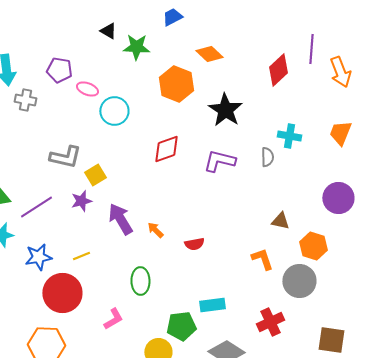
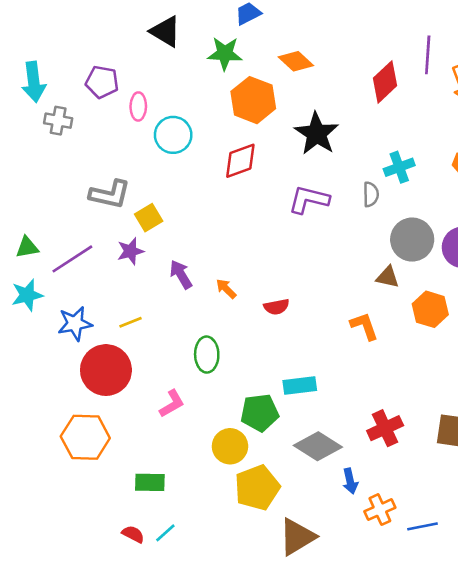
black triangle: (108, 31) -> (165, 32), size x1.5
green star: (136, 47) -> (225, 53), moved
pink ellipse: (87, 89) -> (138, 106), turned 70
cyan cross: (289, 136) -> (399, 167), turned -30
red diamond: (166, 149) -> (240, 161), moved
purple arrow: (120, 219) -> (181, 274), size x0.7
gray circle: (299, 281) -> (412, 240), moved
red cross: (270, 322) -> (385, 428), moved

